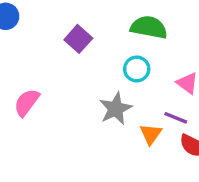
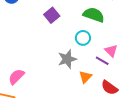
pink semicircle: (27, 103) -> (16, 77), moved
purple line: (176, 118) -> (102, 61), moved

